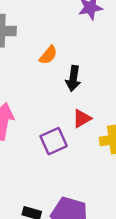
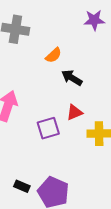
black arrow: (73, 78) -> (72, 78), turned 105

